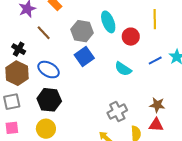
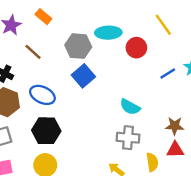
yellow line: (155, 19) -> (163, 25), turned -30
cyan ellipse: (108, 22) -> (108, 33), turned -65
cyan semicircle: (123, 69) -> (130, 107), moved
gray cross: (117, 111) -> (128, 138), turned 36

